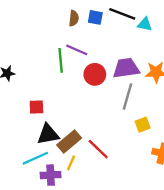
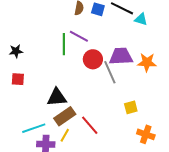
gray line: (128, 96) -> (110, 72), moved, turned -45
red square: (36, 107) -> (18, 79), moved
black triangle: (48, 134) -> (57, 97), moved

